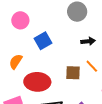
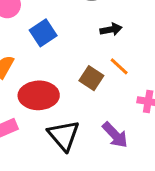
brown square: (73, 73) -> (91, 78), turned 35

